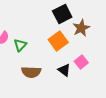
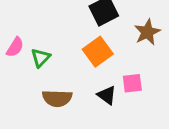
brown star: (81, 28) -> (147, 32), moved
pink square: (81, 62) -> (132, 83), turned 32

